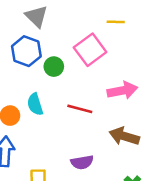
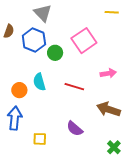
yellow line: (116, 22) -> (112, 12), moved
pink arrow: (122, 90) -> (108, 73), size x0.7
purple semicircle: (82, 162) -> (75, 129), turned 48

